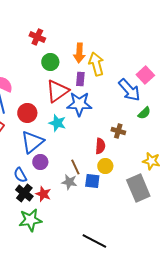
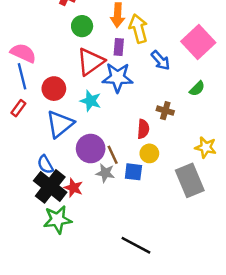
pink square: (145, 75) -> (198, 42), size x1.5
blue arrow: (129, 90) -> (160, 60), moved, size x0.7
purple circle: (40, 162) -> (91, 149), moved, size x1.5
black cross: (24, 193) -> (50, 186), size x1.5

